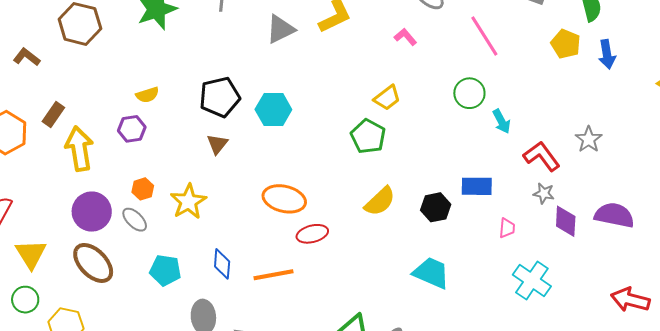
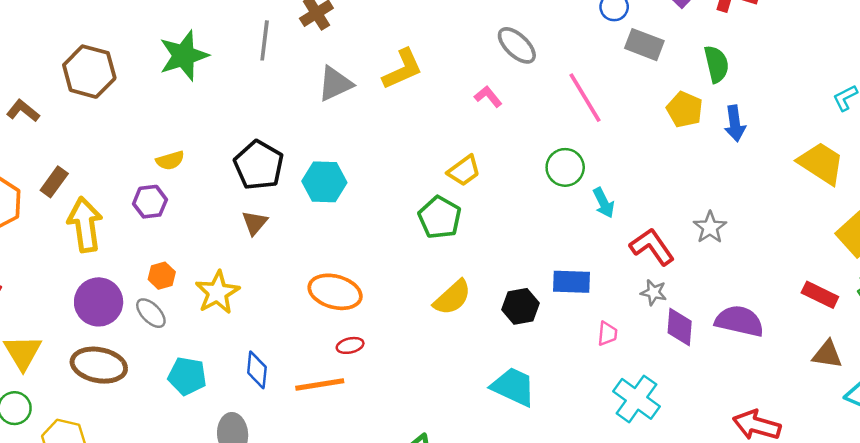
black pentagon: (220, 97) -> (259, 165), turned -30
red ellipse: (312, 234) -> (350, 345), moved, size x0.7
brown ellipse: (93, 263) -> (99, 365), turned -36

